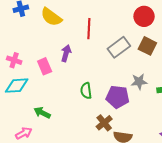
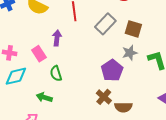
brown square: (147, 46) -> (133, 29), moved
green semicircle: (86, 91) -> (56, 73), moved
purple pentagon: (118, 97) -> (112, 70), turned -30

